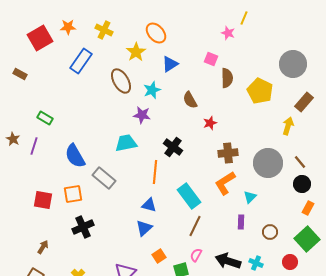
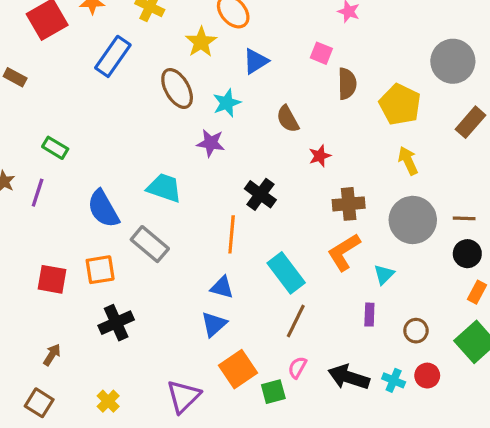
yellow arrow: (288, 126) -> (408, 161), moved, turned -42
cyan trapezoid: (126, 143) -> (164, 188), moved, turned 30
brown line: (300, 162) -> (464, 218), turned -48
orange square: (159, 256) -> (238, 369), size x1.6
red circle: (290, 262) -> (427, 376), moved

